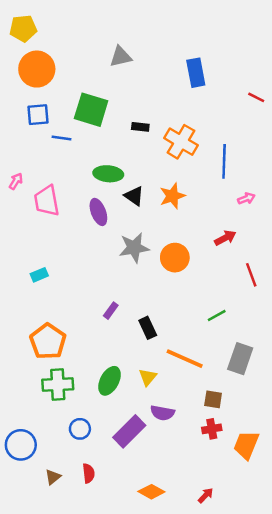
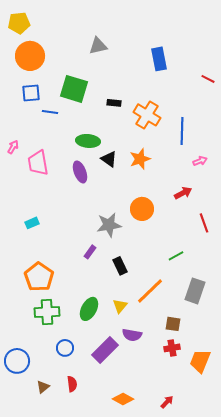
gray star: (134, 248) -> (109, 225), moved
orange line: (185, 359) -> (150, 291), turned -68

